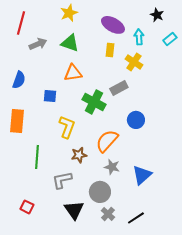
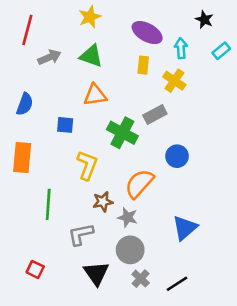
gray star: (112, 167) -> (128, 217), moved

